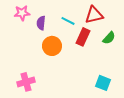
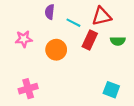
pink star: (22, 13) -> (24, 39), moved
purple semicircle: (41, 23) -> (50, 12), moved
green semicircle: (109, 38) -> (118, 41), turned 48

